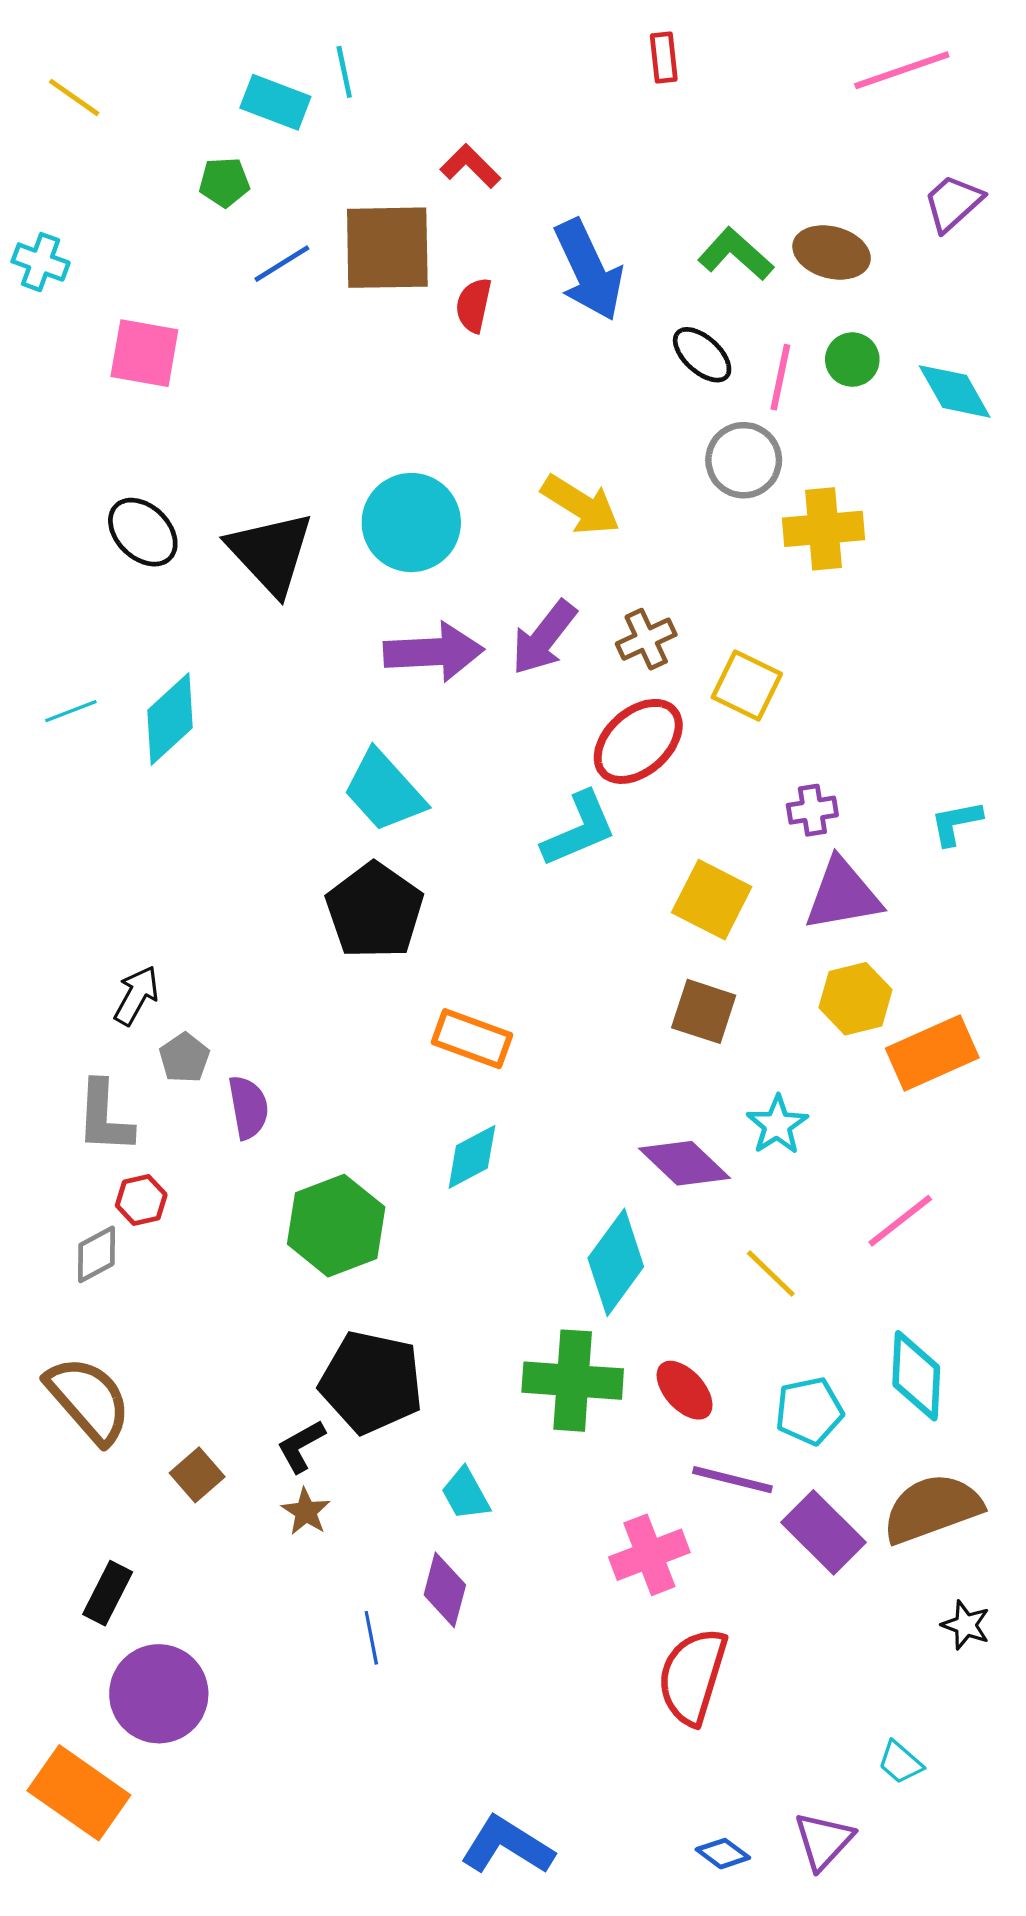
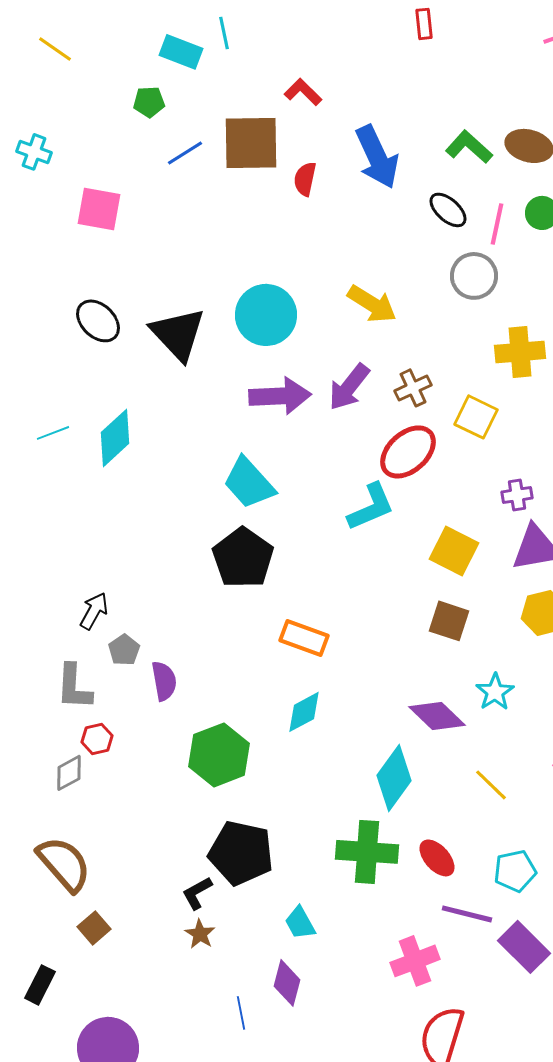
yellow cross: (824, 529) -> (520, 352), moved
brown square: (197, 1475) -> (94, 928), moved
black rectangle: (108, 1593) -> (40, 985), moved

